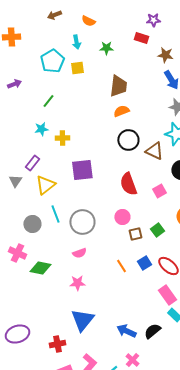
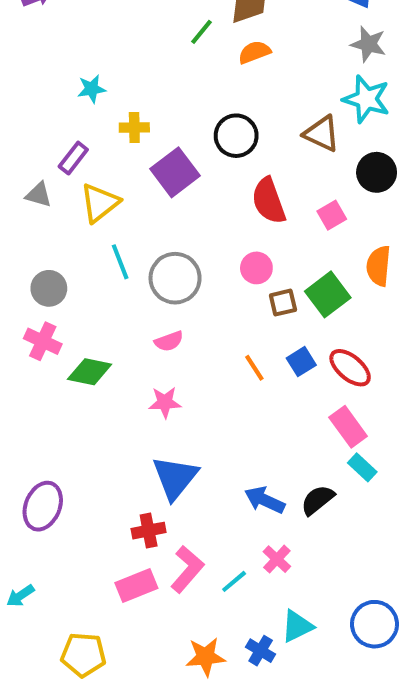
green line: (48, 101) -> (202, 32), moved
yellow cross: (62, 138) -> (134, 128), moved
black circle: (128, 140) -> (236, 136), moved
purple square: (82, 170) -> (175, 172), turned -30
gray triangle: (15, 181) -> (39, 195), turned -48
gray circle: (32, 224) -> (49, 288), moved
green square: (157, 230) -> (328, 294), size x1.5
purple ellipse: (17, 334) -> (43, 506), turned -50
red cross: (57, 344) -> (149, 531), moved

